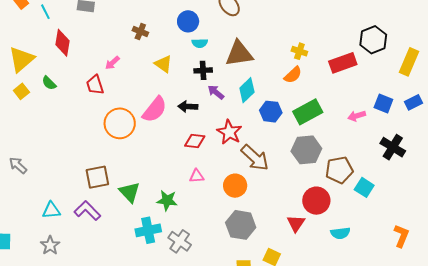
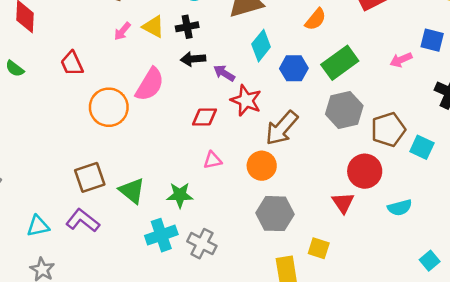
pink arrow: (112, 63) -> (122, 31), moved
black cross: (203, 70) -> (187, 27), moved
purple arrow: (216, 92) -> (224, 73), moved
black arrow: (188, 107) -> (193, 59), moved
brown arrow: (255, 158) -> (282, 128), turned 96

